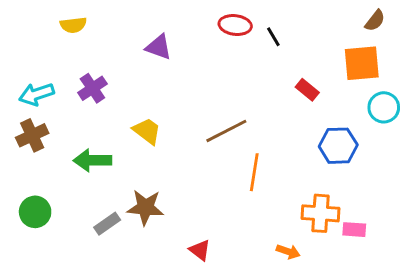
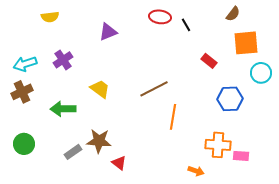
brown semicircle: (375, 21) -> (233, 14), moved
purple triangle: (159, 47) -> (108, 32), turned -42
red triangle: (200, 250) -> (119, 163), moved

